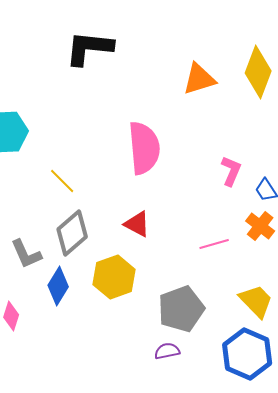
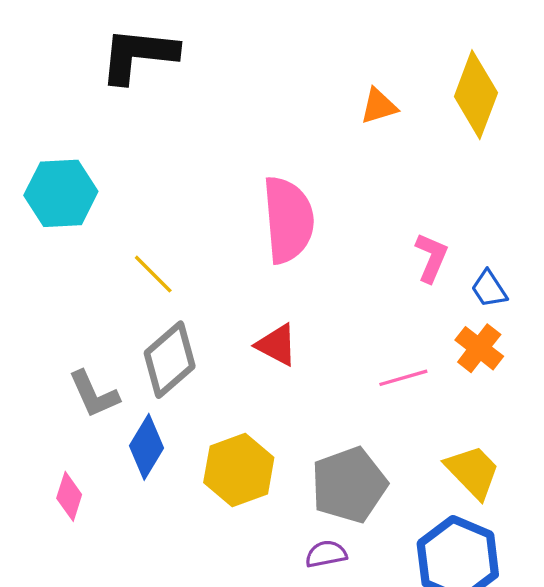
black L-shape: (89, 48) -> (138, 55), moved
orange triangle: (199, 79) -> (379, 106), size x0.7
yellow hexagon: (114, 277) -> (239, 470), moved

